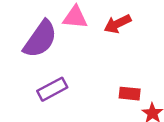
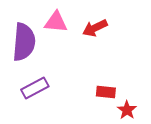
purple semicircle: (40, 39) -> (24, 42), turned -30

